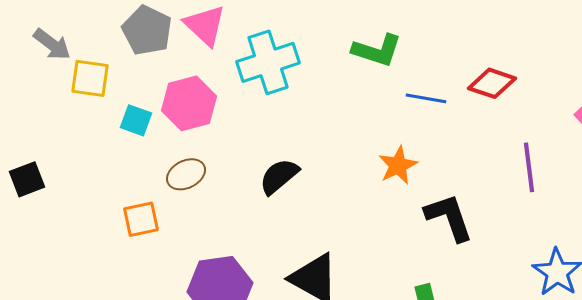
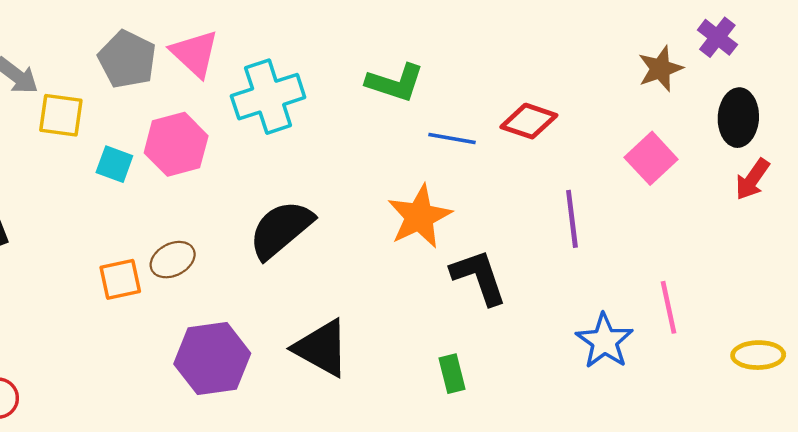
orange star: (398, 165) -> (419, 217), size x1.4
brown ellipse: (186, 174) -> (173, 260), moved
black semicircle: (279, 176) -> (281, 229), size x1.4

